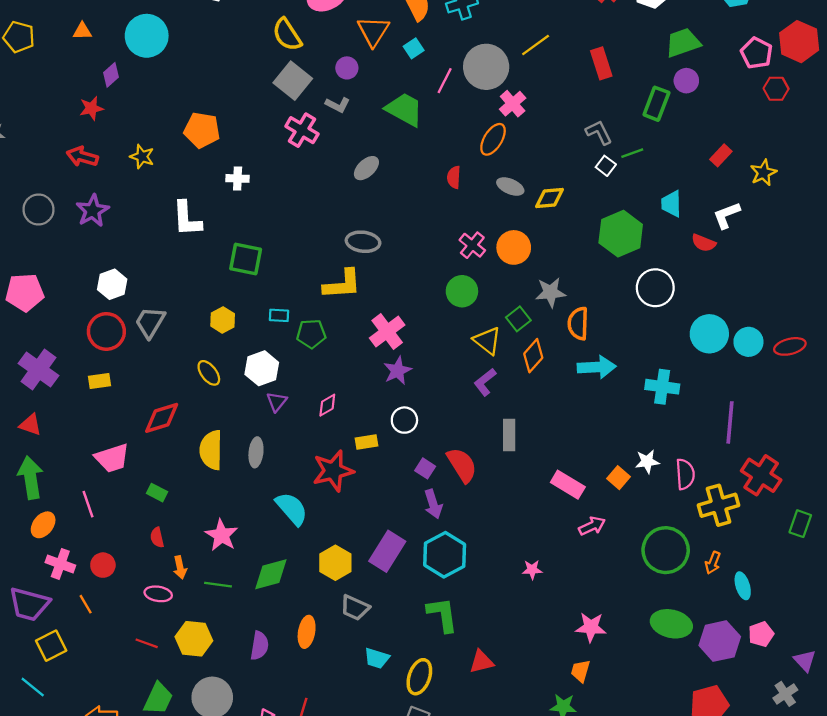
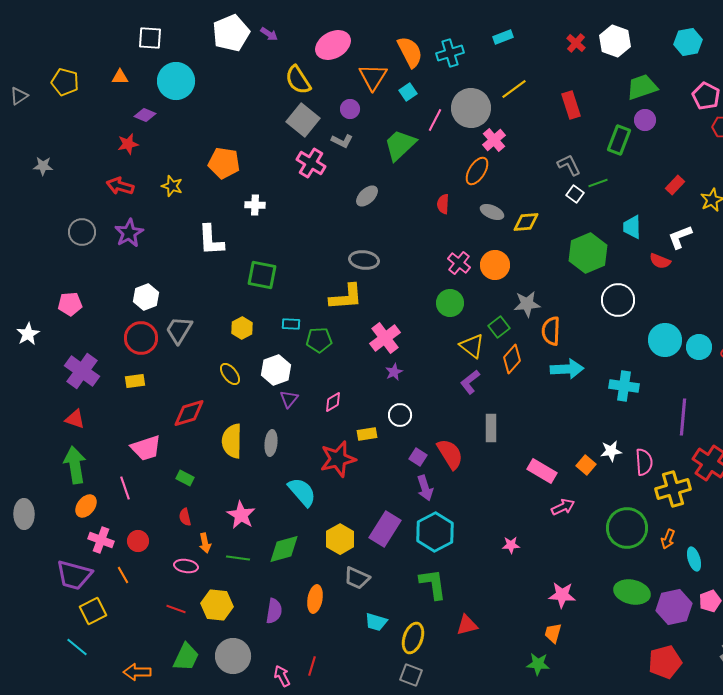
purple diamond: (111, 75) -> (145, 115), turned 65
green trapezoid: (404, 109) -> (400, 145), turned -72
pink pentagon: (25, 292) -> (70, 304), size x0.7
purple star: (398, 371) -> (394, 372), size x0.7

